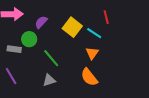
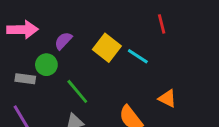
red line: (106, 17) -> (162, 24), moved
orange triangle: (92, 53) -> (167, 98), moved, turned -40

